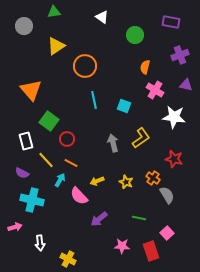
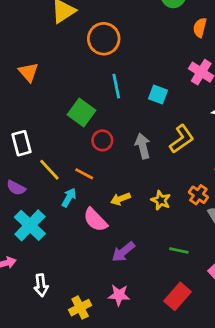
orange semicircle: (145, 67) -> (200, 28), moved
orange triangle: (31, 90) -> (29, 72), size x0.7
green square: (49, 121) -> (81, 113), moved
red circle: (67, 139) -> (102, 140), moved
cyan cross: (32, 200) -> (30, 225), turned 30
pink star: (122, 246) -> (119, 295), moved
red rectangle: (151, 251) -> (178, 296), moved, turned 60
yellow cross: (68, 259) -> (80, 308), turned 35

